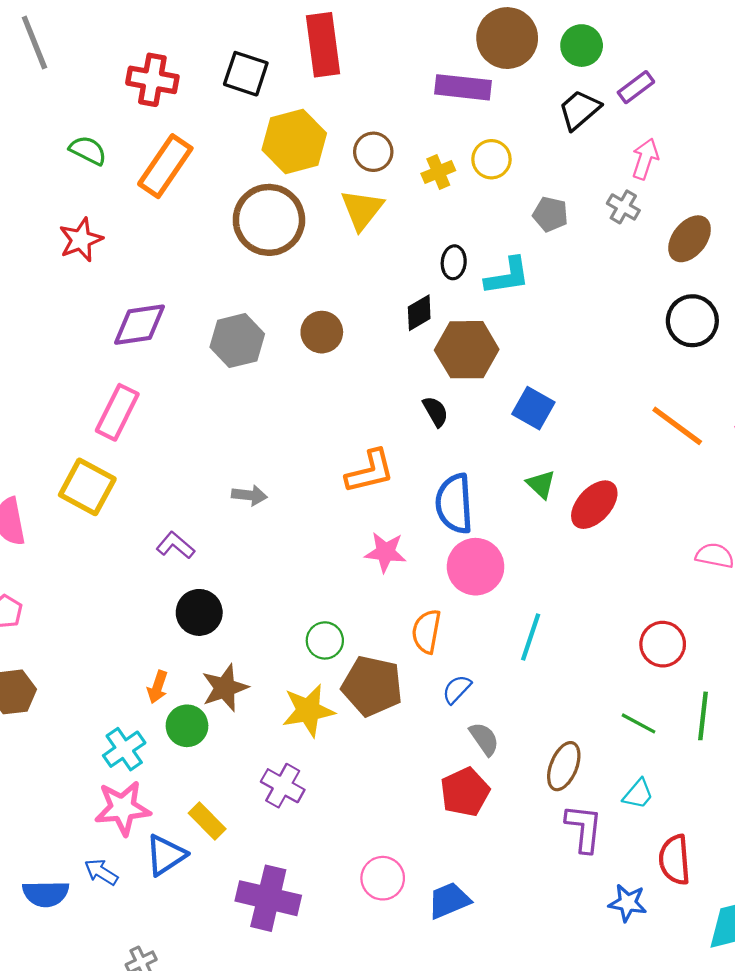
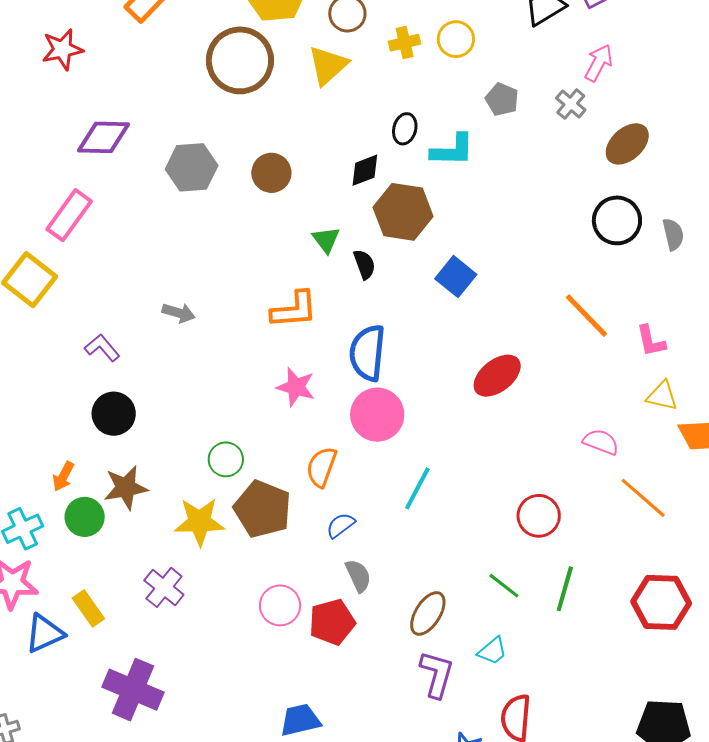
green triangle: (541, 484) -> (326, 240), moved
pink circle: (383, 878) -> (280, 605), moved

